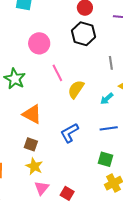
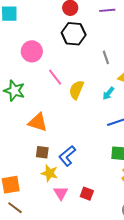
blue L-shape: (69, 133) -> (67, 156), moved

